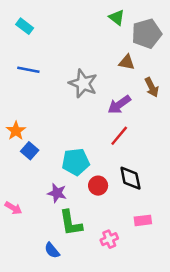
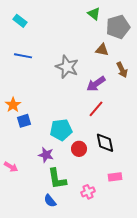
blue square: (30, 151) -> (24, 121), turned 32
blue semicircle: (52, 250) -> (50, 201), moved

